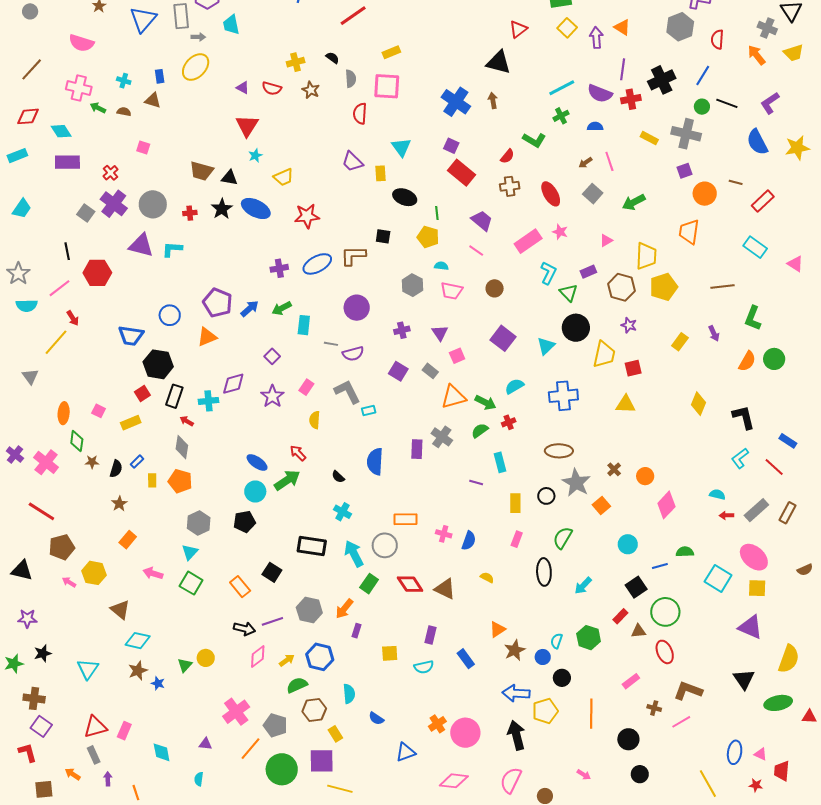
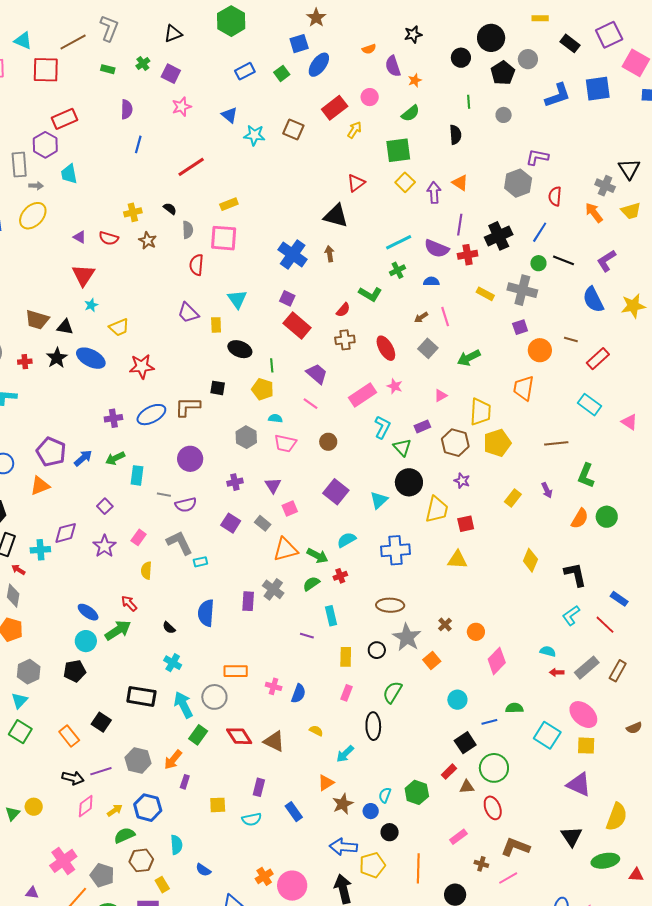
cyan arrow: (583, 586) -> (345, 754), moved

